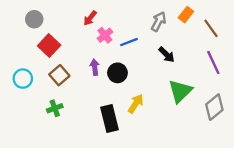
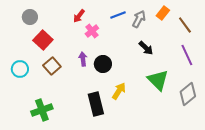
blue line: (129, 42) -> (118, 15), moved
green triangle: (180, 91) -> (158, 80), turned -30
green cross: (55, 108) -> (42, 110), moved, size x1.5

